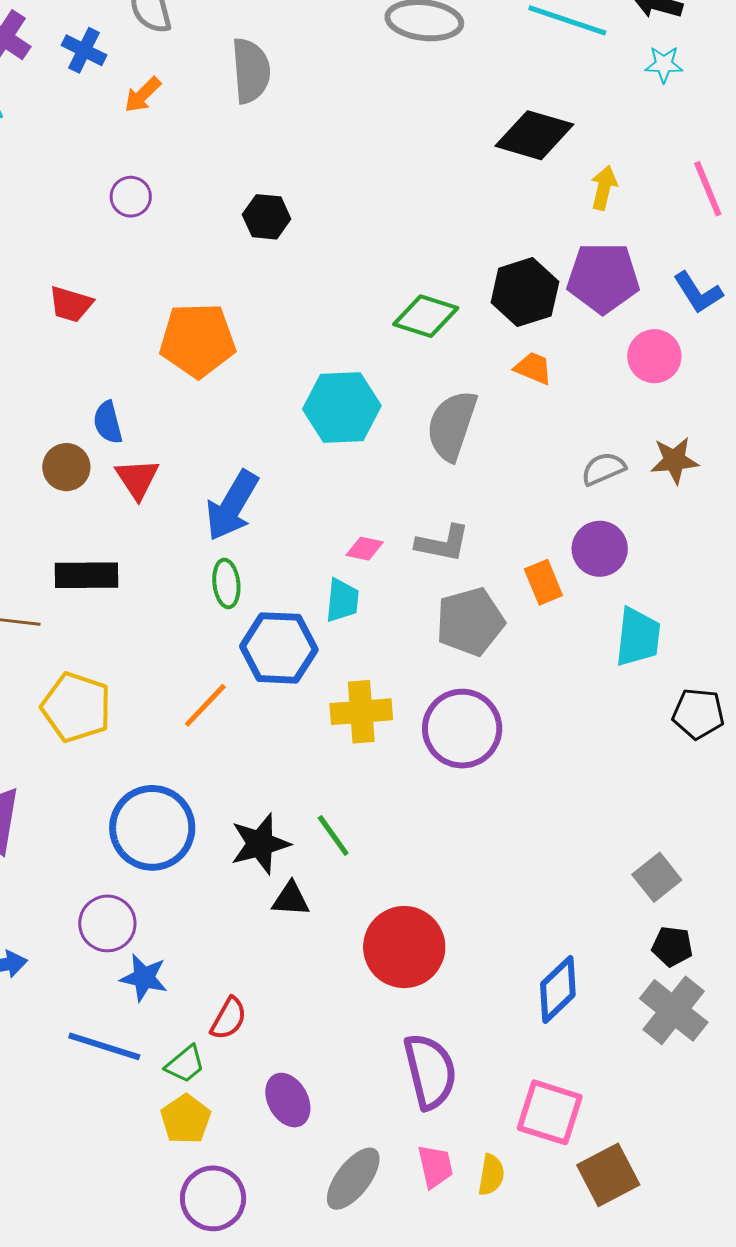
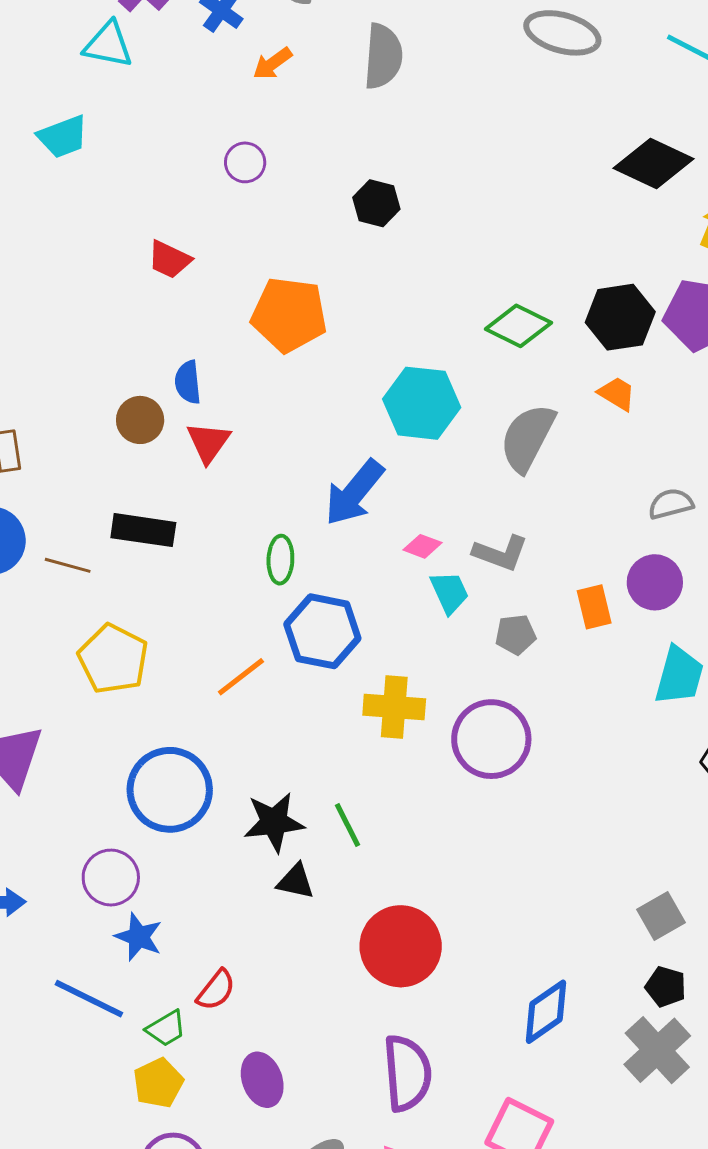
blue arrow: (232, 506) -> (354, 493), moved
cyan trapezoid: (342, 601) -> (449, 592), moved, turned -39
gray pentagon: (470, 622) -> (516, 635), size x0.6

